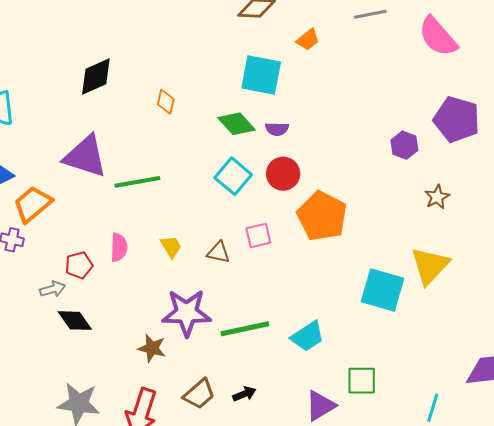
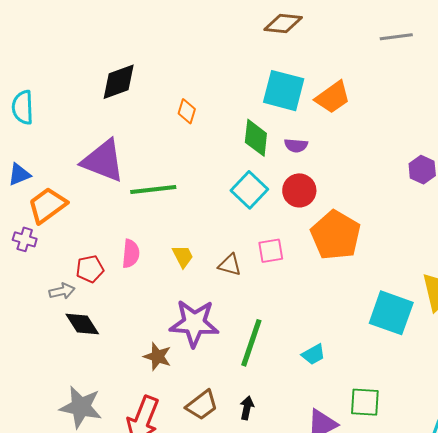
orange trapezoid: (308, 40) -> (333, 97), moved, size x1.5
green diamond: (237, 124) -> (256, 138), turned 45
green line: (245, 329) -> (251, 343), turned -63
cyan trapezoid: (308, 336) -> (313, 354), size x0.7
black arrow: (244, 394) -> (247, 408), turned -60

